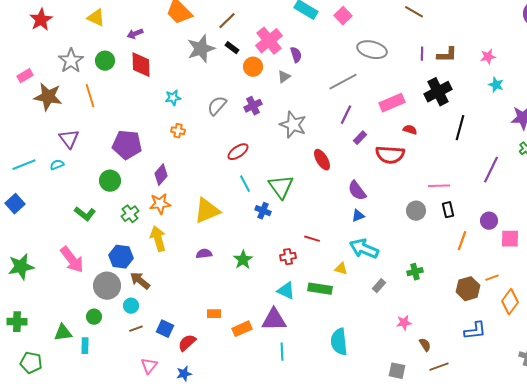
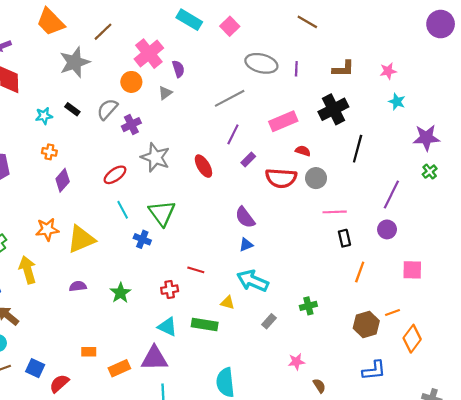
black rectangle: (232, 48) -> (72, 109), moved
purple line: (422, 54) -> (296, 69), moved
gray semicircle: (217, 106) -> (107, 109), moved
gray star: (293, 125) -> (155, 157), moved
red ellipse: (322, 160) -> (203, 166), moved
purple diamond: (161, 175) -> (63, 180), moved
orange star: (160, 204) -> (47, 229), moved
gray circle: (416, 211) -> (316, 178), moved
purple circle: (489, 221) -> (387, 229), moved

